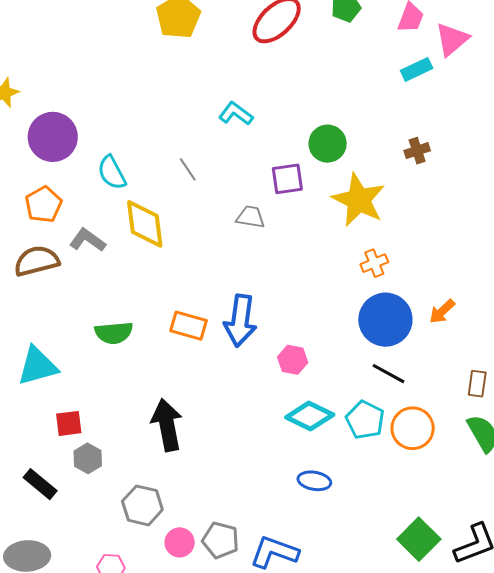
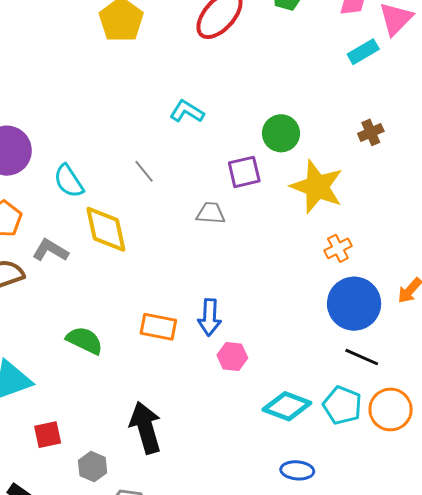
blue arrow: (240, 321) -> (210, 317), size x0.7
green semicircle: (114, 333) -> (85, 340), turned -144
pink hexagon: (293, 360) -> (232, 357), moved
gray hexagon: (88, 458) -> (93, 467), moved

